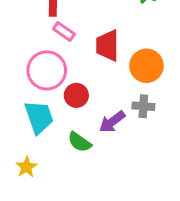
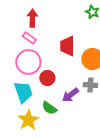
pink rectangle: (64, 31) -> (29, 38), moved
yellow star: (26, 167) -> (28, 120), moved, size x1.5

